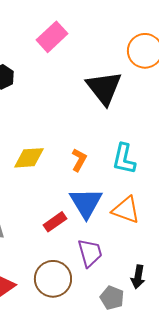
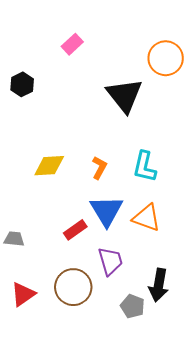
pink rectangle: (52, 37) -> (72, 44), size x0.7
black arrow: (138, 277) -> (159, 285), size x1.4

